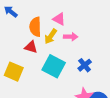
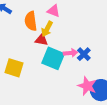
pink arrow: (71, 37) -> (71, 53), moved
red triangle: (31, 47) -> (41, 40), moved

